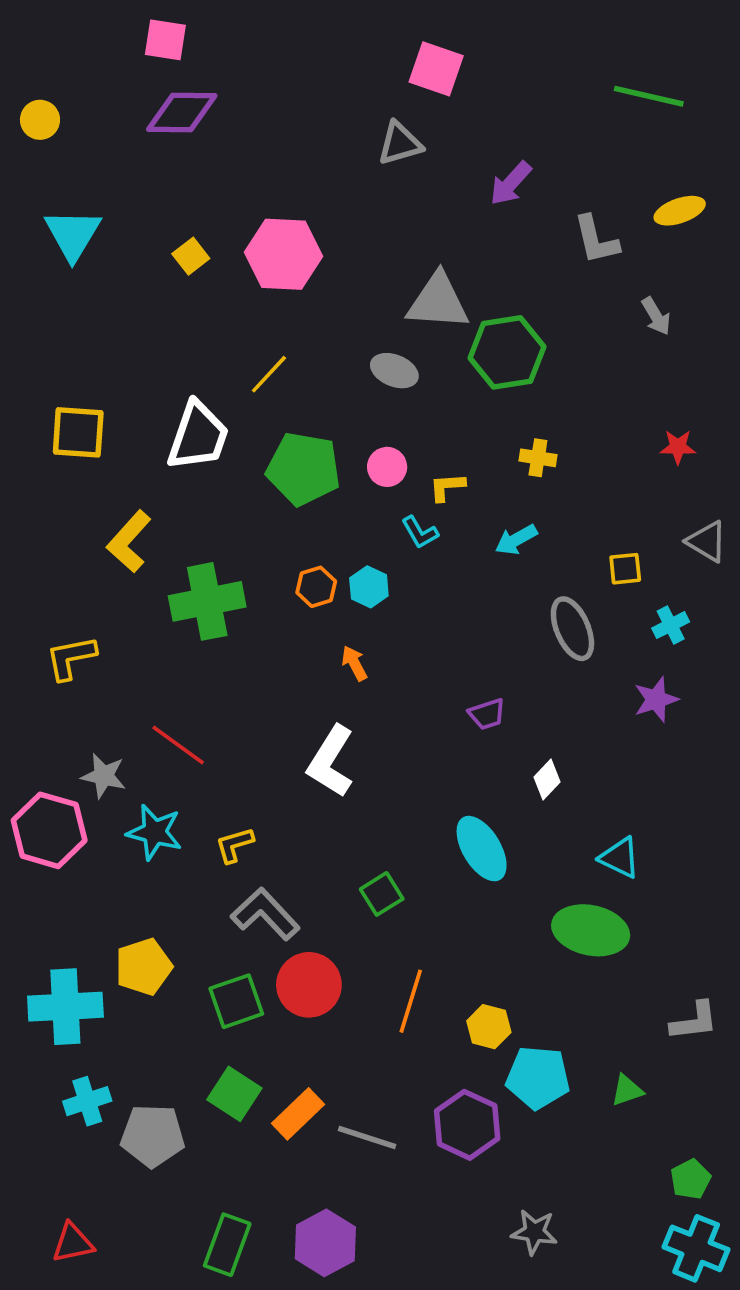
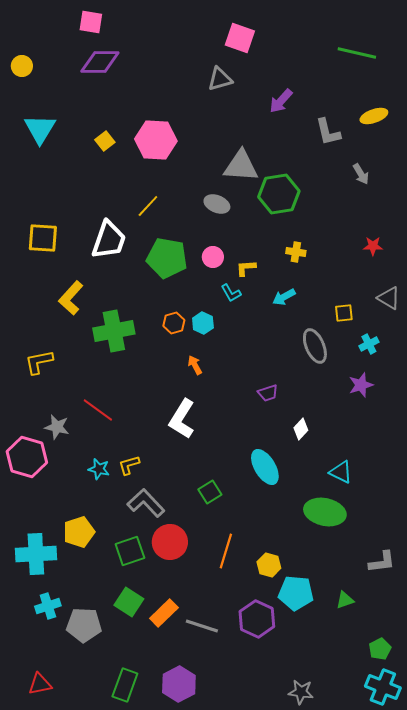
cyan star: (154, 832) -> (99, 469), moved, size x0.7
gray star: (534, 1232) -> (301, 692), moved

